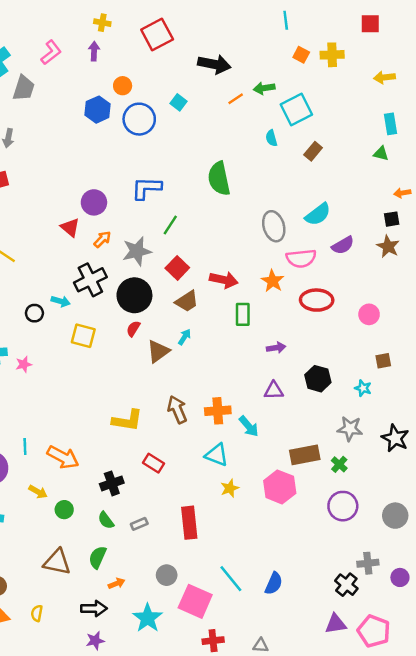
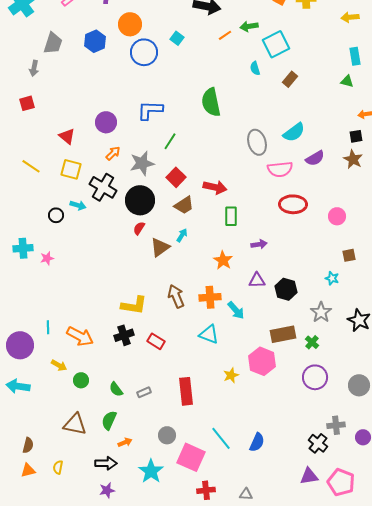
orange circle: (123, 86) -> (130, 24), size x1.5
gray trapezoid: (24, 88) -> (53, 43), moved
blue hexagon: (98, 110) -> (95, 41), moved
red triangle: (70, 227) -> (67, 136), moved
black cross: (90, 280) -> (103, 187), turned -32
orange star: (273, 281) -> (223, 260), moved
yellow square: (83, 336) -> (71, 169), moved
black hexagon: (318, 379) -> (286, 289), moved
gray star: (350, 429) -> (321, 312), turned 30
black cross: (112, 483) -> (124, 335), moved
yellow star: (230, 488) -> (231, 375), moved

